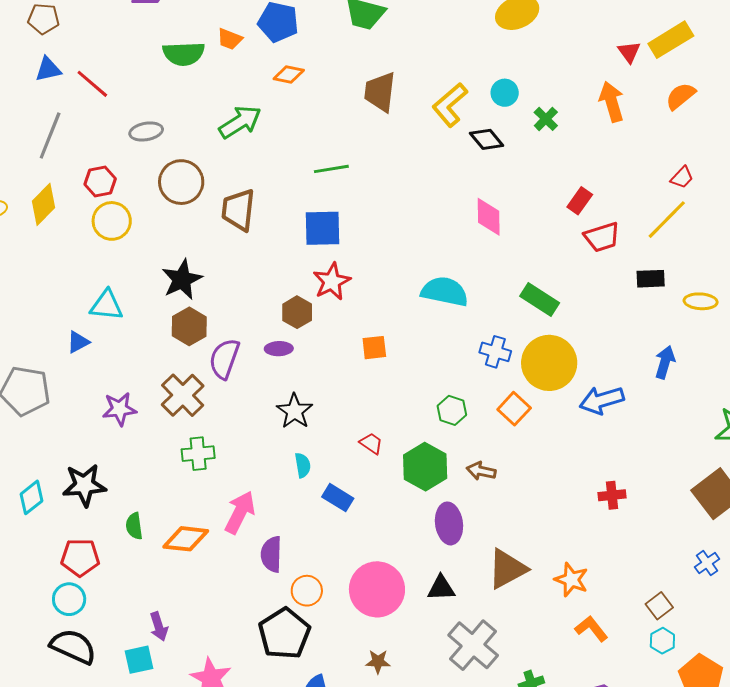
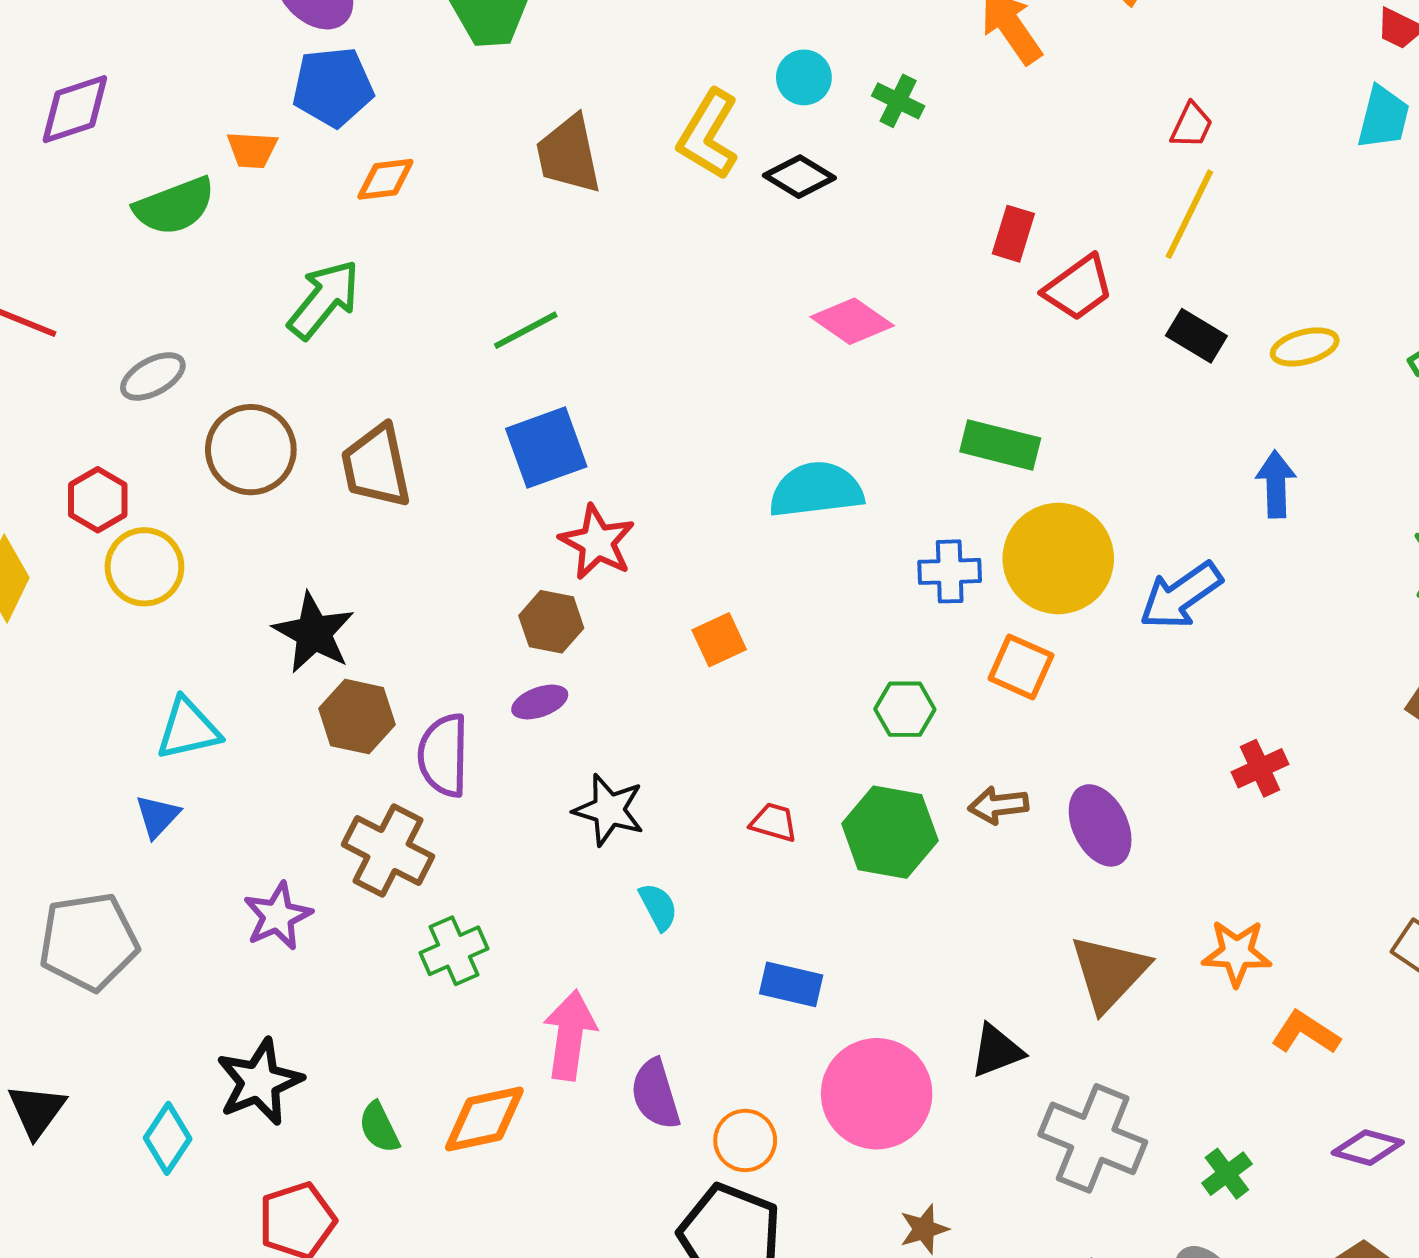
pink diamond: (489, 217) -> (852, 321), turned -36
black rectangle: (651, 279) -> (1196, 336), turned 52
blue rectangle: (338, 498) -> (791, 984), moved
purple ellipse: (449, 523) -> (1100, 825), moved

